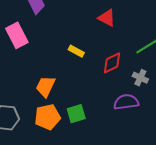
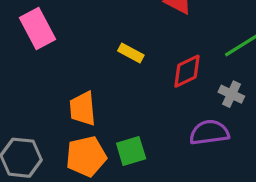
orange trapezoid: (45, 86) -> (83, 109), turned -30

